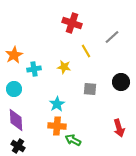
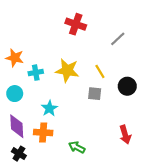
yellow line: (86, 51) -> (100, 71), moved
orange star: (14, 55) -> (15, 58), turned -30
yellow star: (64, 67) -> (67, 70), size x1.6
cyan star: (57, 104) -> (49, 108), moved
orange cross: (57, 126) -> (43, 133), moved

